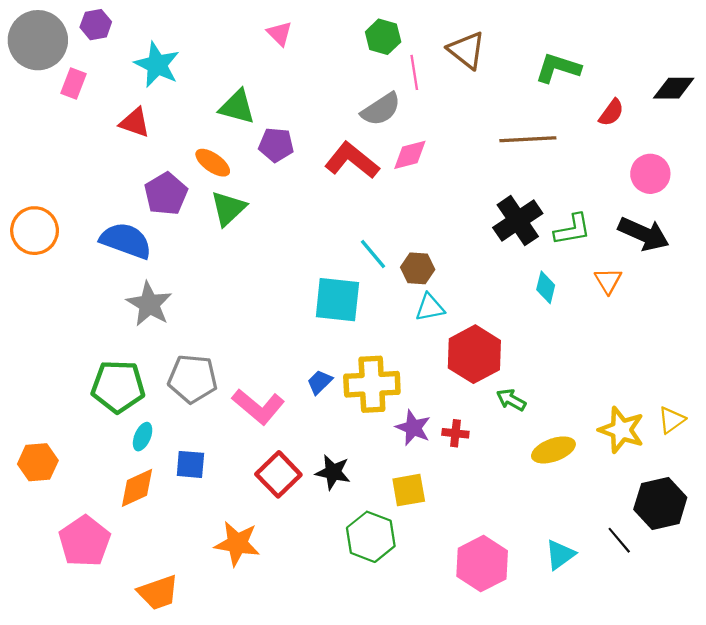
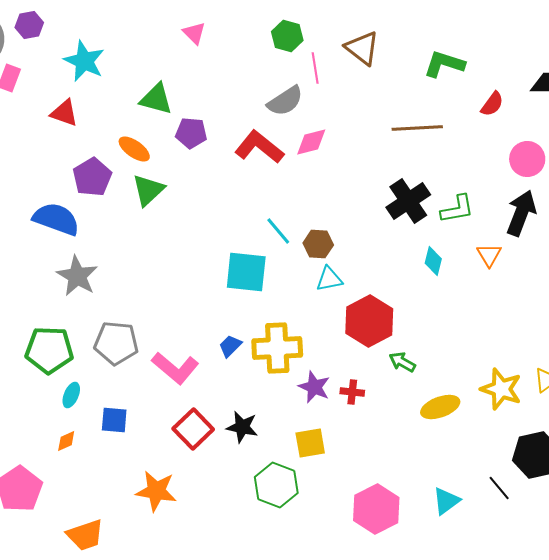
black arrow: (644, 234) -> (521, 213), turned -93
orange diamond: (137, 488) -> (66, 441), size x0.6

